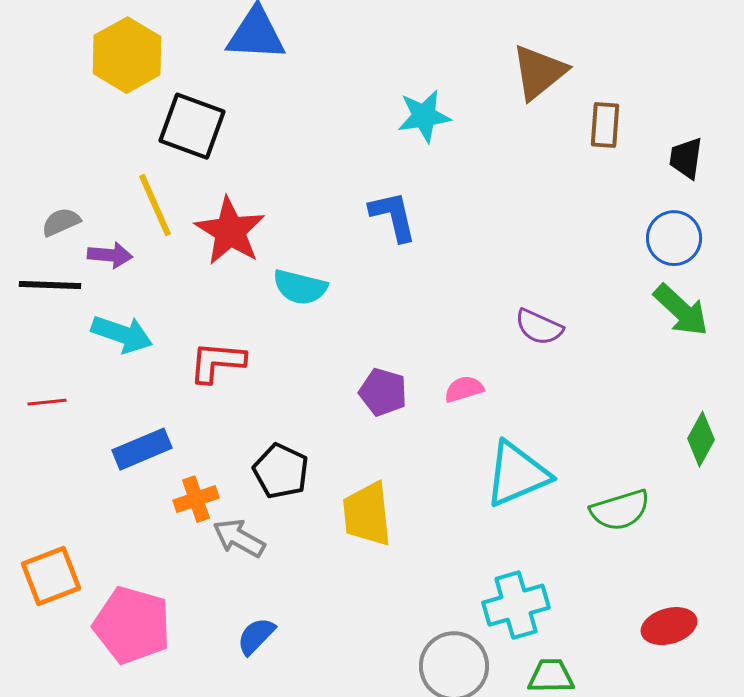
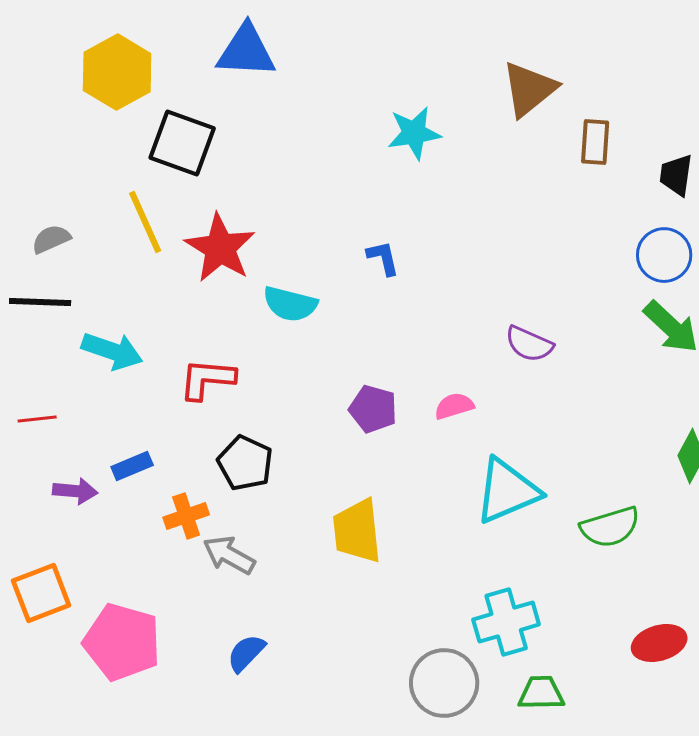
blue L-shape: (393, 216) -> (383, 258), moved, size x0.7
purple arrow: (110, 255) -> (75, 491), moved
blue rectangle: (142, 449) -> (132, 466), size x0.7
black pentagon: (281, 471) -> (245, 463), moved

